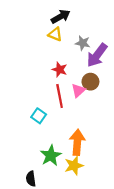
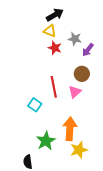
purple arrow: (97, 55) -> (88, 50), size x0.6
red star: (60, 70) -> (55, 48), moved
pink triangle: (78, 90) -> (75, 92), moved
yellow star: (74, 165) -> (79, 150), moved

